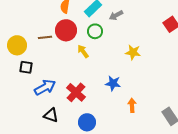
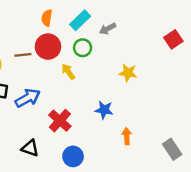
blue arrow: (45, 87) -> (28, 98), moved

